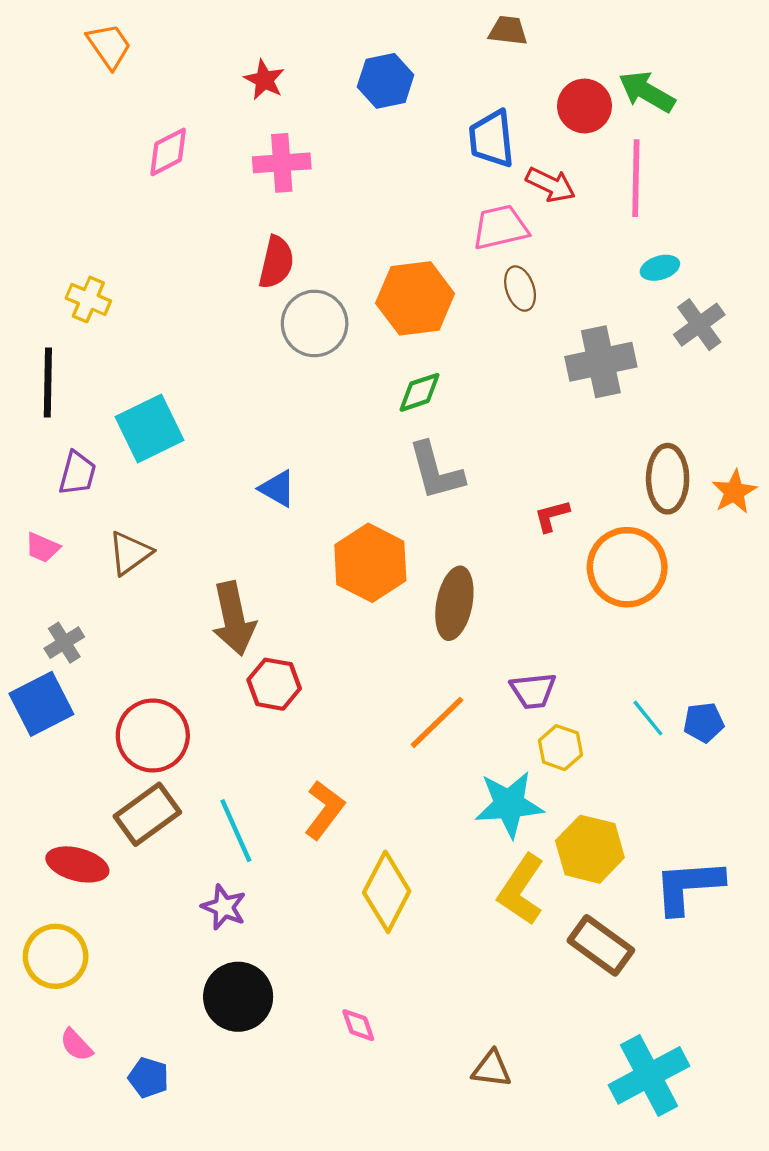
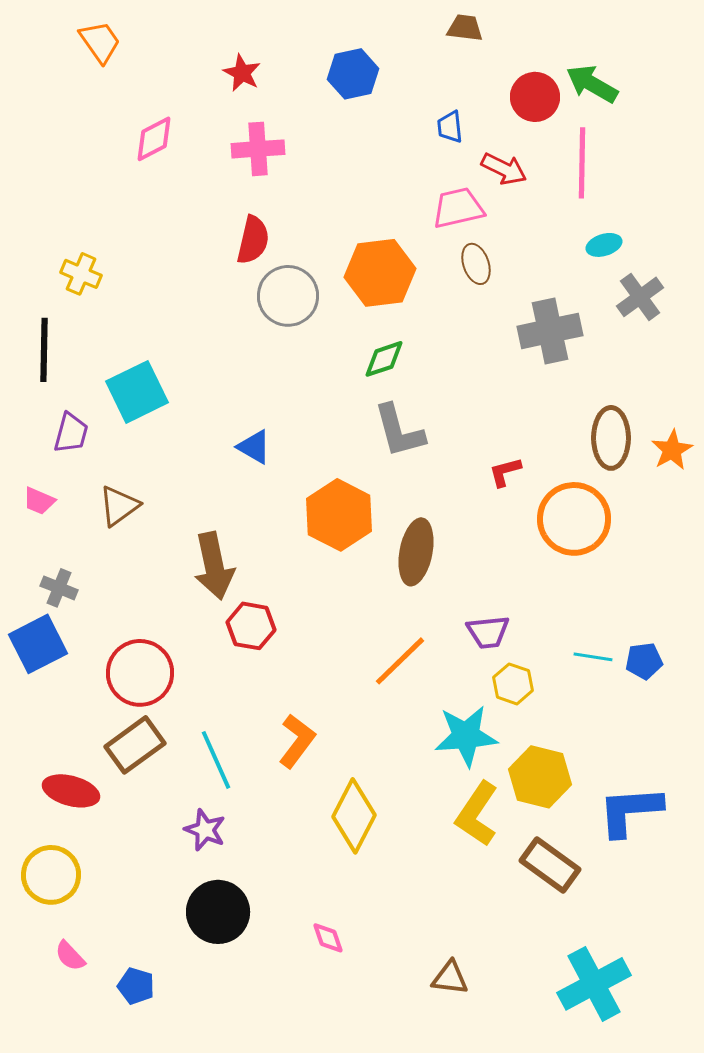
blue trapezoid: (492, 139) -> (450, 127), size x0.6
gray cross: (64, 643) -> (59, 588), turned -36
cyan line: (648, 718) -> (593, 657), turned -42

